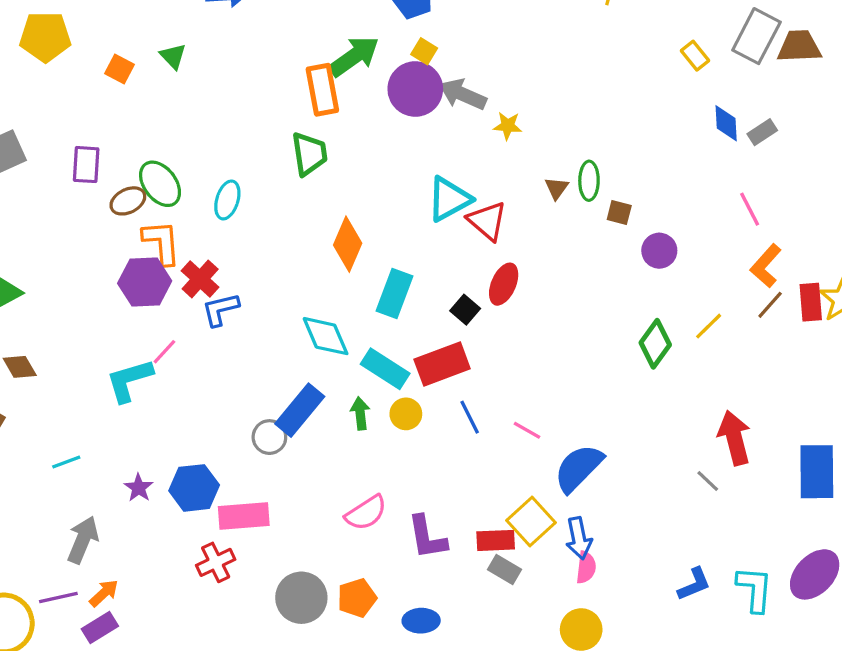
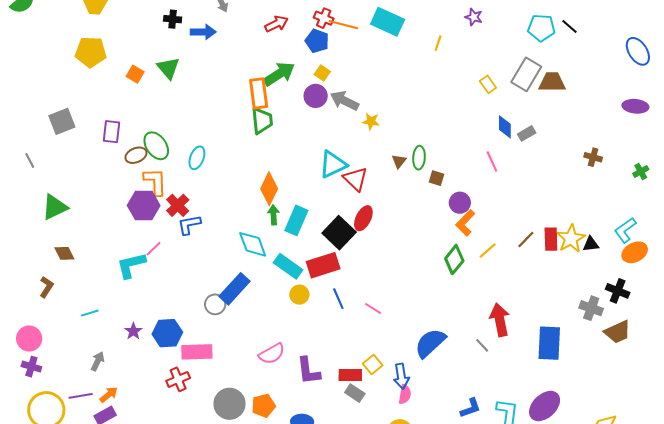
green triangle: (173, 56) -> (168, 68), size x1.4
purple circle: (415, 89) -> (316, 96), size x0.7
green trapezoid: (309, 154) -> (262, 121), moved
pink line: (750, 209) -> (492, 162), moved
orange L-shape: (766, 266) -> (465, 223), moved
black square: (465, 310) -> (339, 233), size x1.8
green arrow: (360, 413) -> (273, 215), moved
blue semicircle: (579, 468) -> (430, 343), moved
yellow square: (531, 522) -> (373, 364), size x0.7
gray arrow: (83, 540) -> (98, 361), size x0.7

